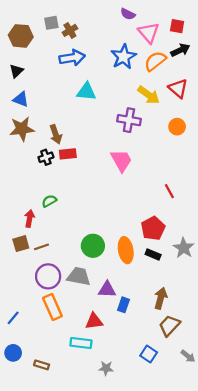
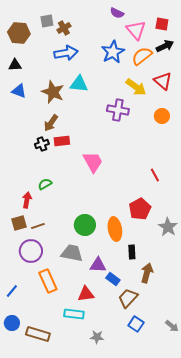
black triangle: (16, 71) -> (15, 65), turned 40
brown star: (22, 129) -> (53, 92), moved, turned 30
brown arrow: (56, 134) -> (51, 123), turned 54
pink trapezoid: (121, 161) -> (93, 162), moved
black rectangle: (153, 255) -> (132, 252), moved, turned 64
purple circle: (48, 276) -> (31, 251), moved
blue rectangle: (124, 305) -> (113, 279), turned -72
brown trapezoid: (169, 326) -> (128, 298), moved
brown rectangle: (42, 365) -> (38, 334), size x1.6

